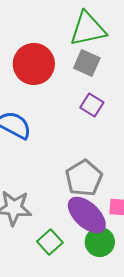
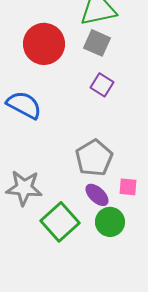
purple ellipse: (87, 215) -> (97, 195), size x0.6
green square: (50, 242) -> (60, 222), size x1.5

